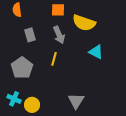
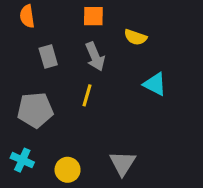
yellow semicircle: (84, 23) -> (135, 37), size x0.6
gray pentagon: (22, 68) -> (35, 110), turned 30
yellow circle: (32, 105) -> (68, 170), moved

